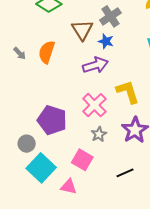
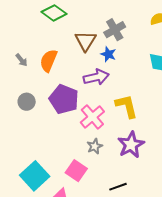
purple pentagon: (52, 120) -> (64, 99), moved
gray circle: (27, 144) -> (27, 102), moved

